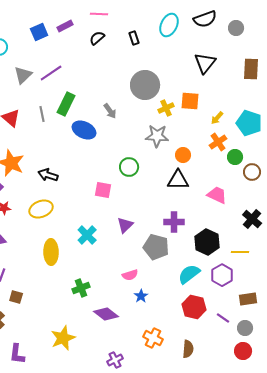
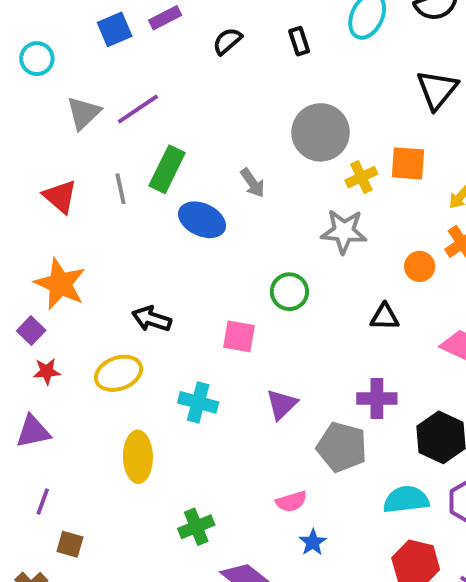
orange circle: (183, 155) -> (420, 266), moved
black arrow: (48, 175) -> (152, 319), moved
black triangle: (178, 180) -> (385, 317), size x0.7
cyan cross: (87, 235) -> (198, 402), moved, turned -30
cyan semicircle: (189, 274) -> (406, 500), turned 30

